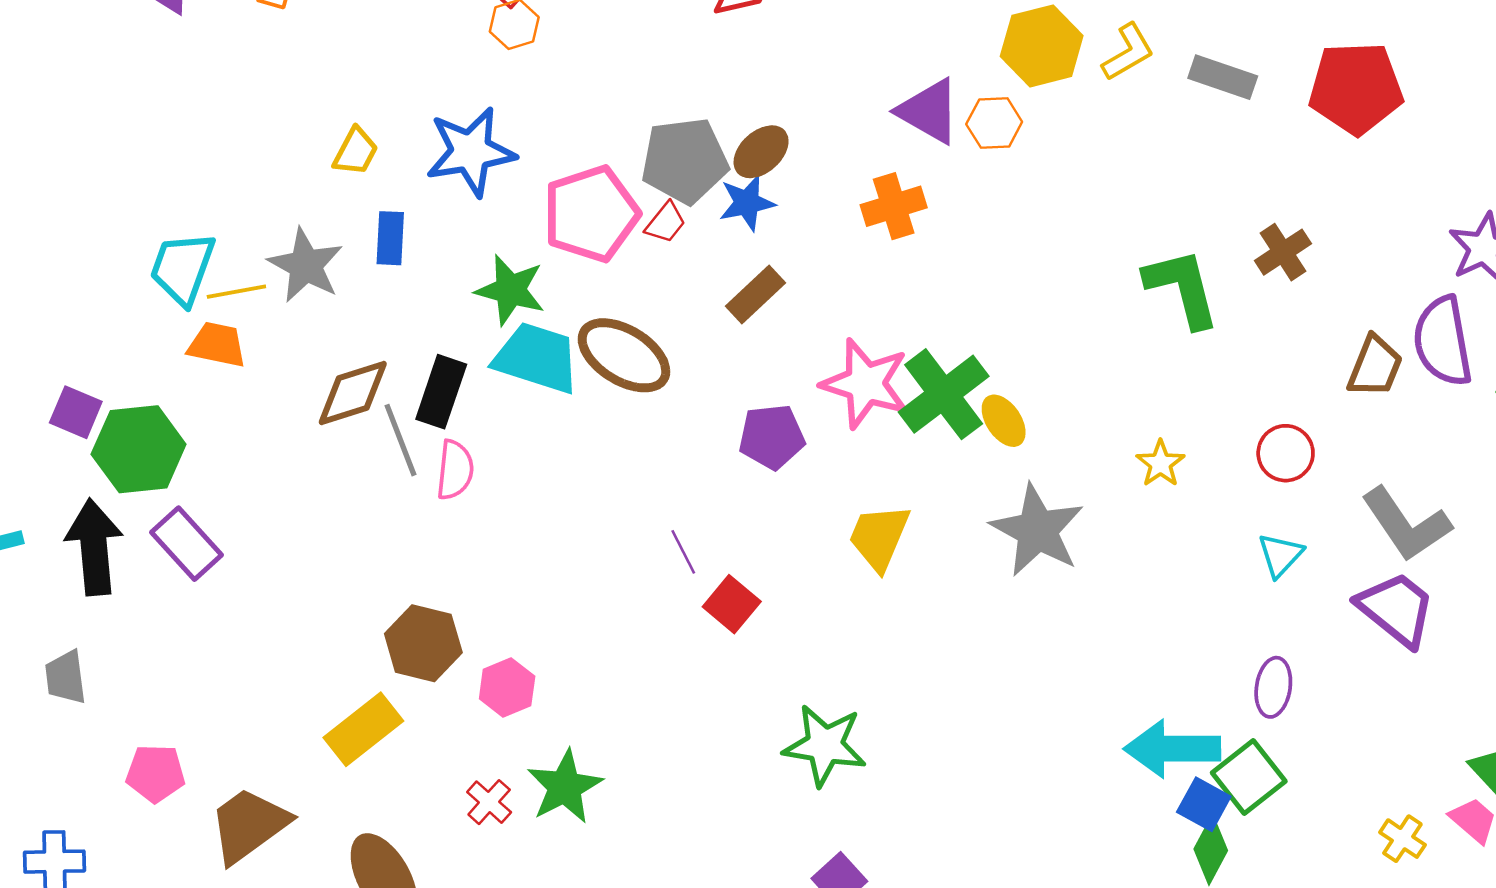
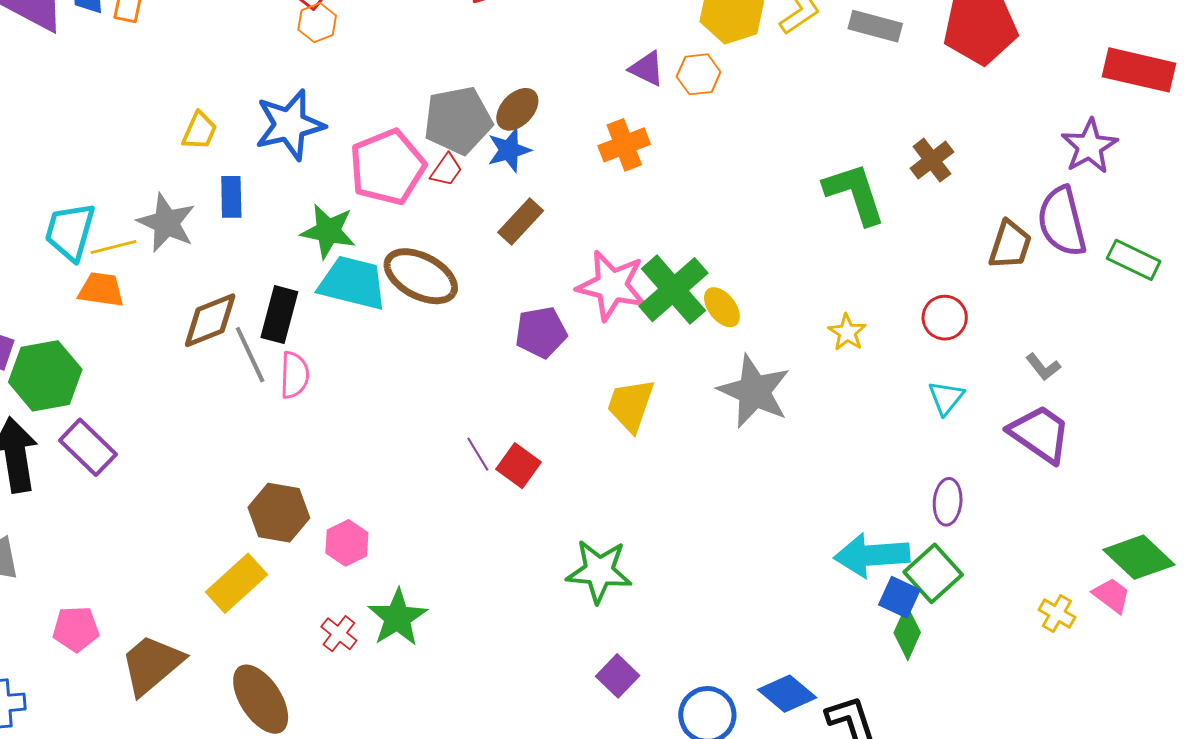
purple triangle: (929, 111) -> (647, 69), size x0.7
gray L-shape: (1406, 524) -> (1043, 367), size x0.5
purple line: (683, 552) -> (478, 454), moved

